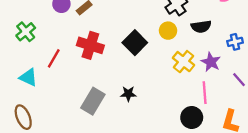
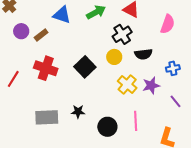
purple star: (211, 62) -> (151, 85), turned 30
pink line: (205, 93) -> (136, 121), moved
gray rectangle: (93, 101) -> (47, 117), turned 55
black circle: (192, 117) -> (107, 127), moved

